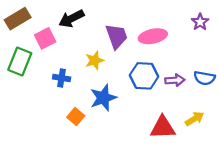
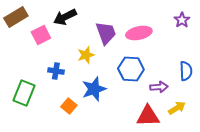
green rectangle: (20, 62) -> (24, 93), moved
blue semicircle: (204, 78) -> (186, 71), turned -102
purple arrow: (175, 80) -> (159, 87), moved

